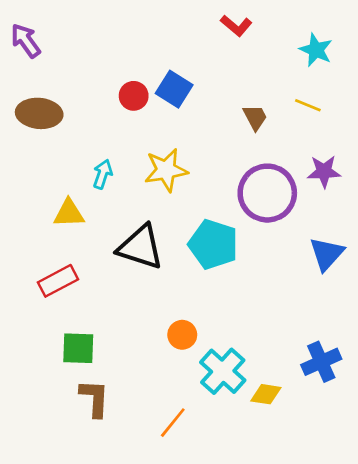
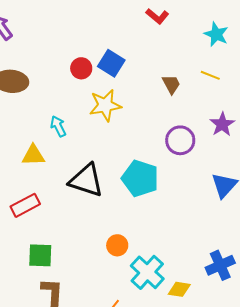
yellow star: (166, 170) -> (105, 105), moved
purple star: (324, 171) -> (222, 124), turned -30
cyan arrow: (103, 174) -> (58, 126), turned -45
purple circle: (267, 193) -> (180, 140), size x0.7

